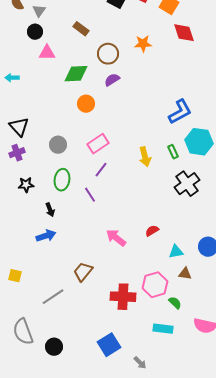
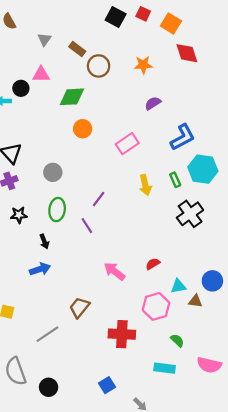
gray triangle: (39, 11) -> (44, 39), moved
black circle: (35, 32) -> (21, 88), moved
brown circle: (108, 54) -> (99, 66), moved
purple semicircle: (112, 80) -> (153, 103), moved
pink rectangle: (98, 144) -> (127, 144), moved
brown triangle: (185, 274) -> (195, 301), moved
pink hexagon: (155, 285) -> (156, 306), moved
blue square: (109, 345) -> (107, 385), size x0.7

